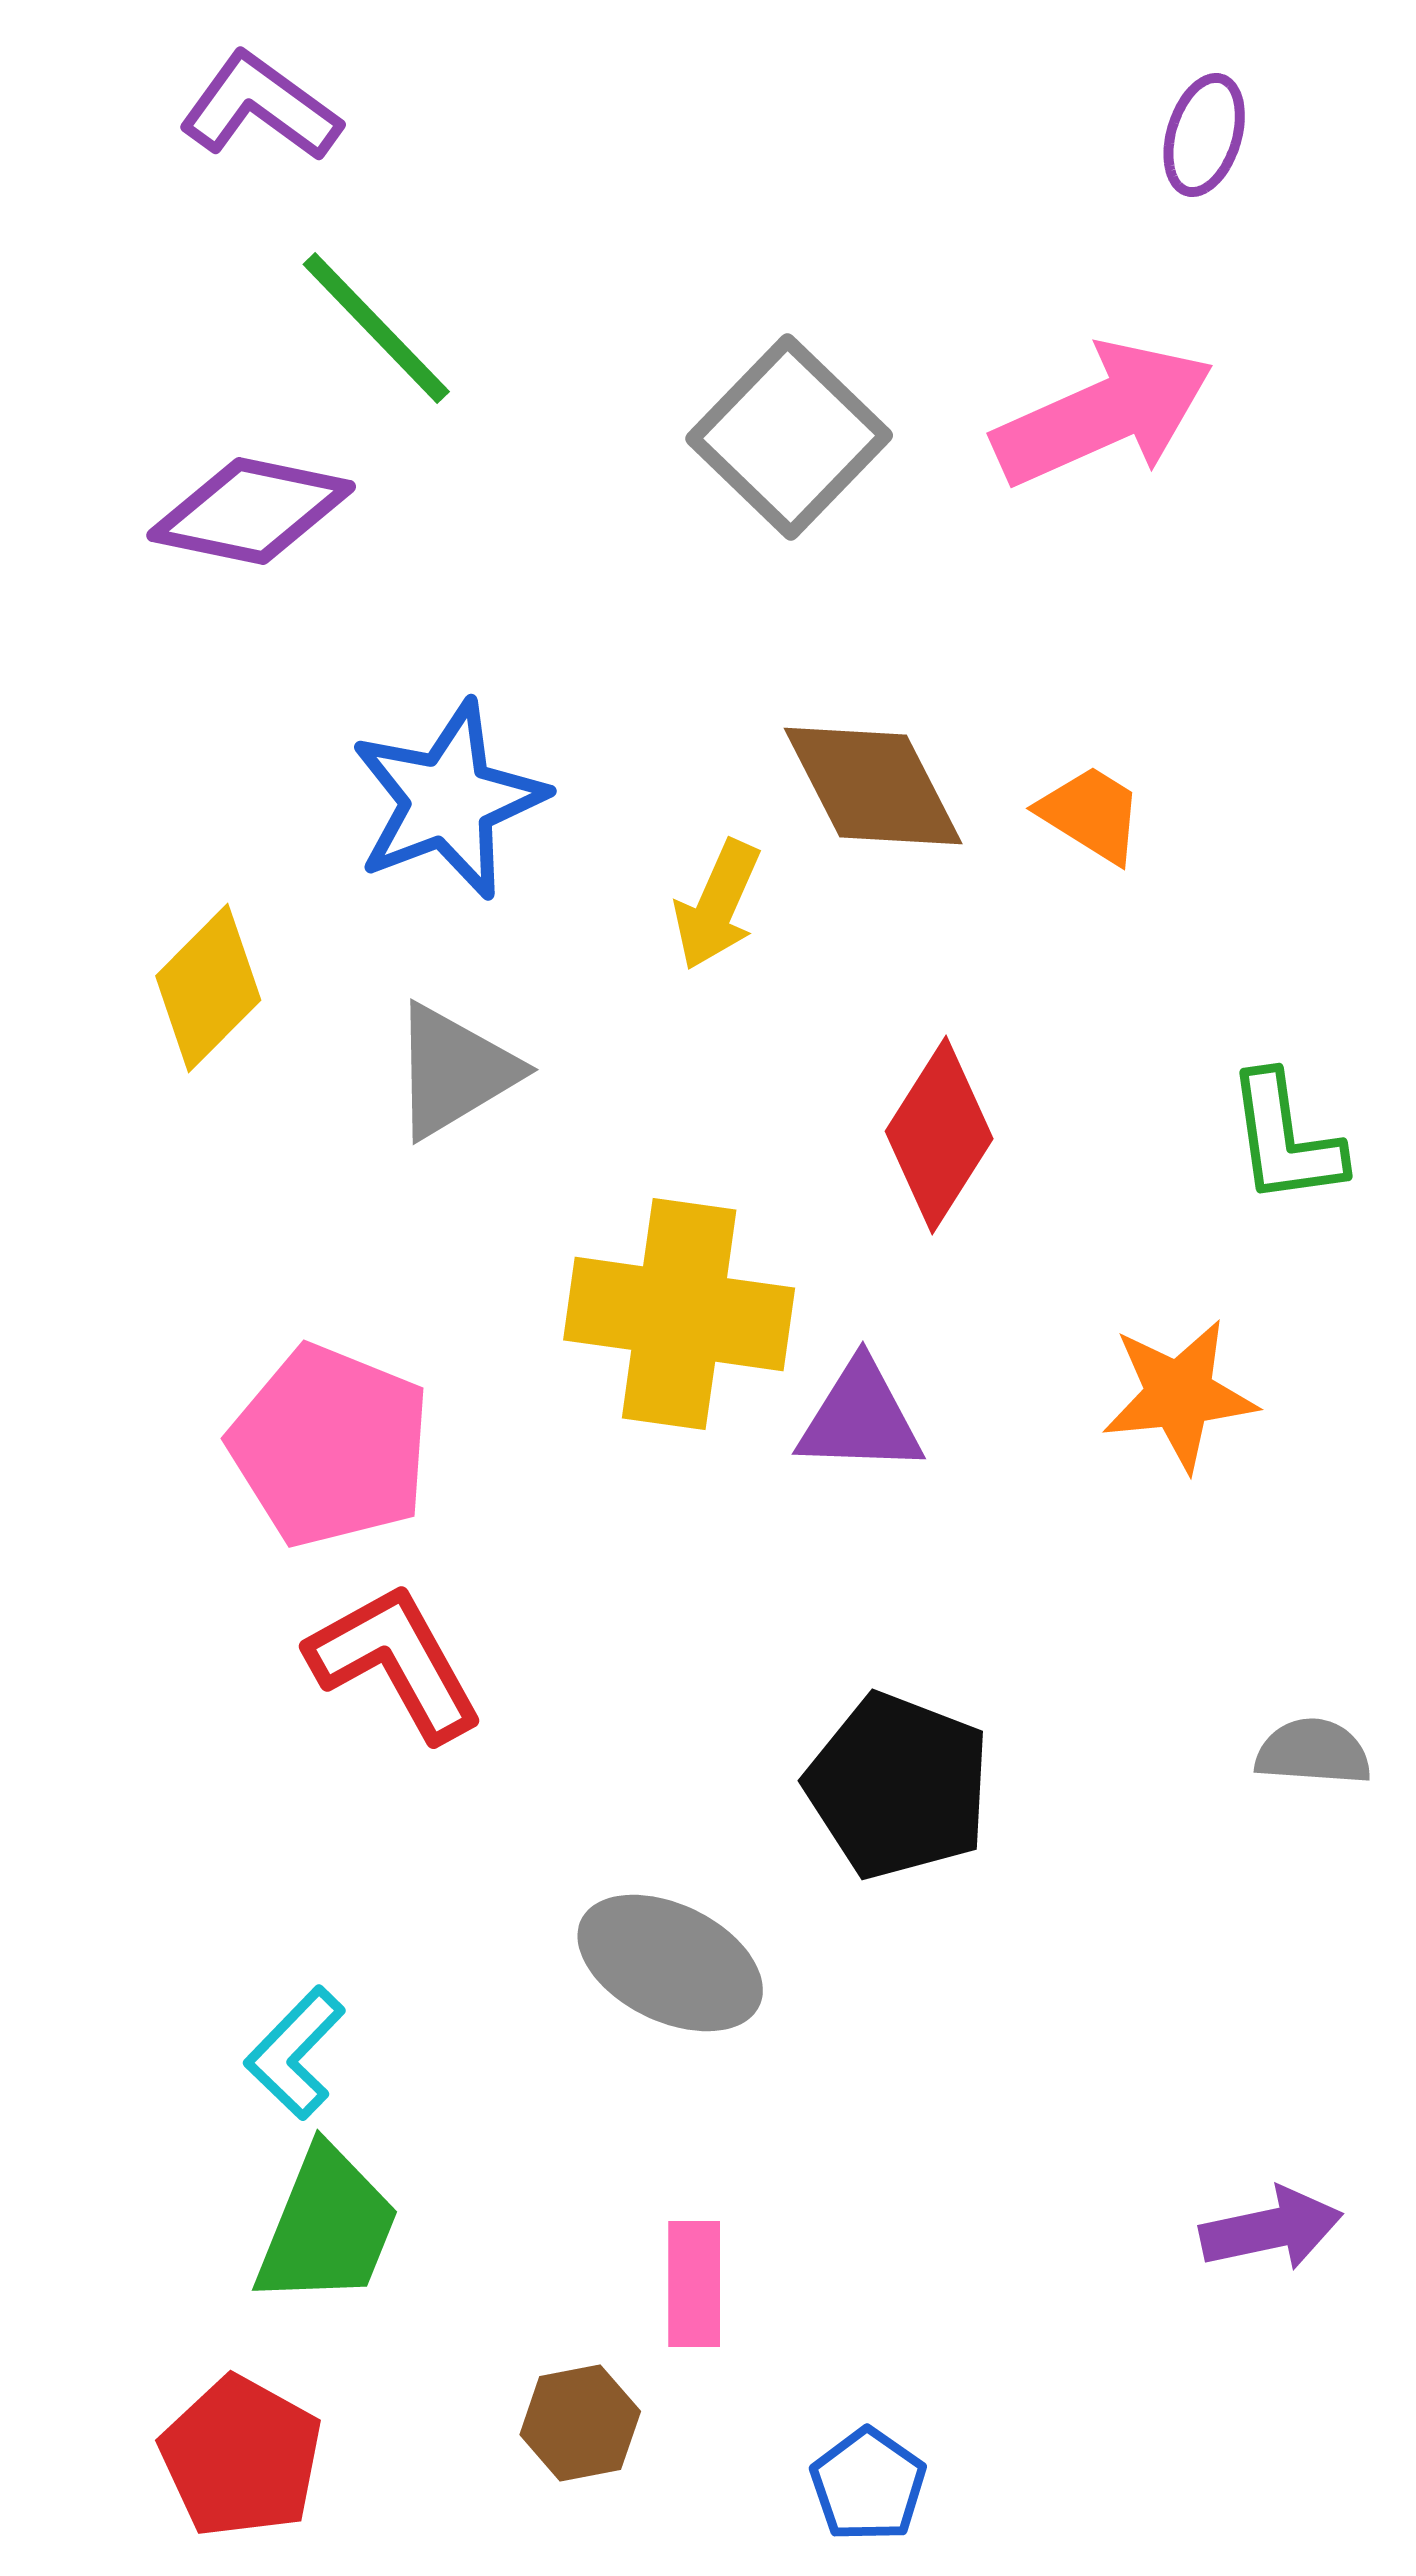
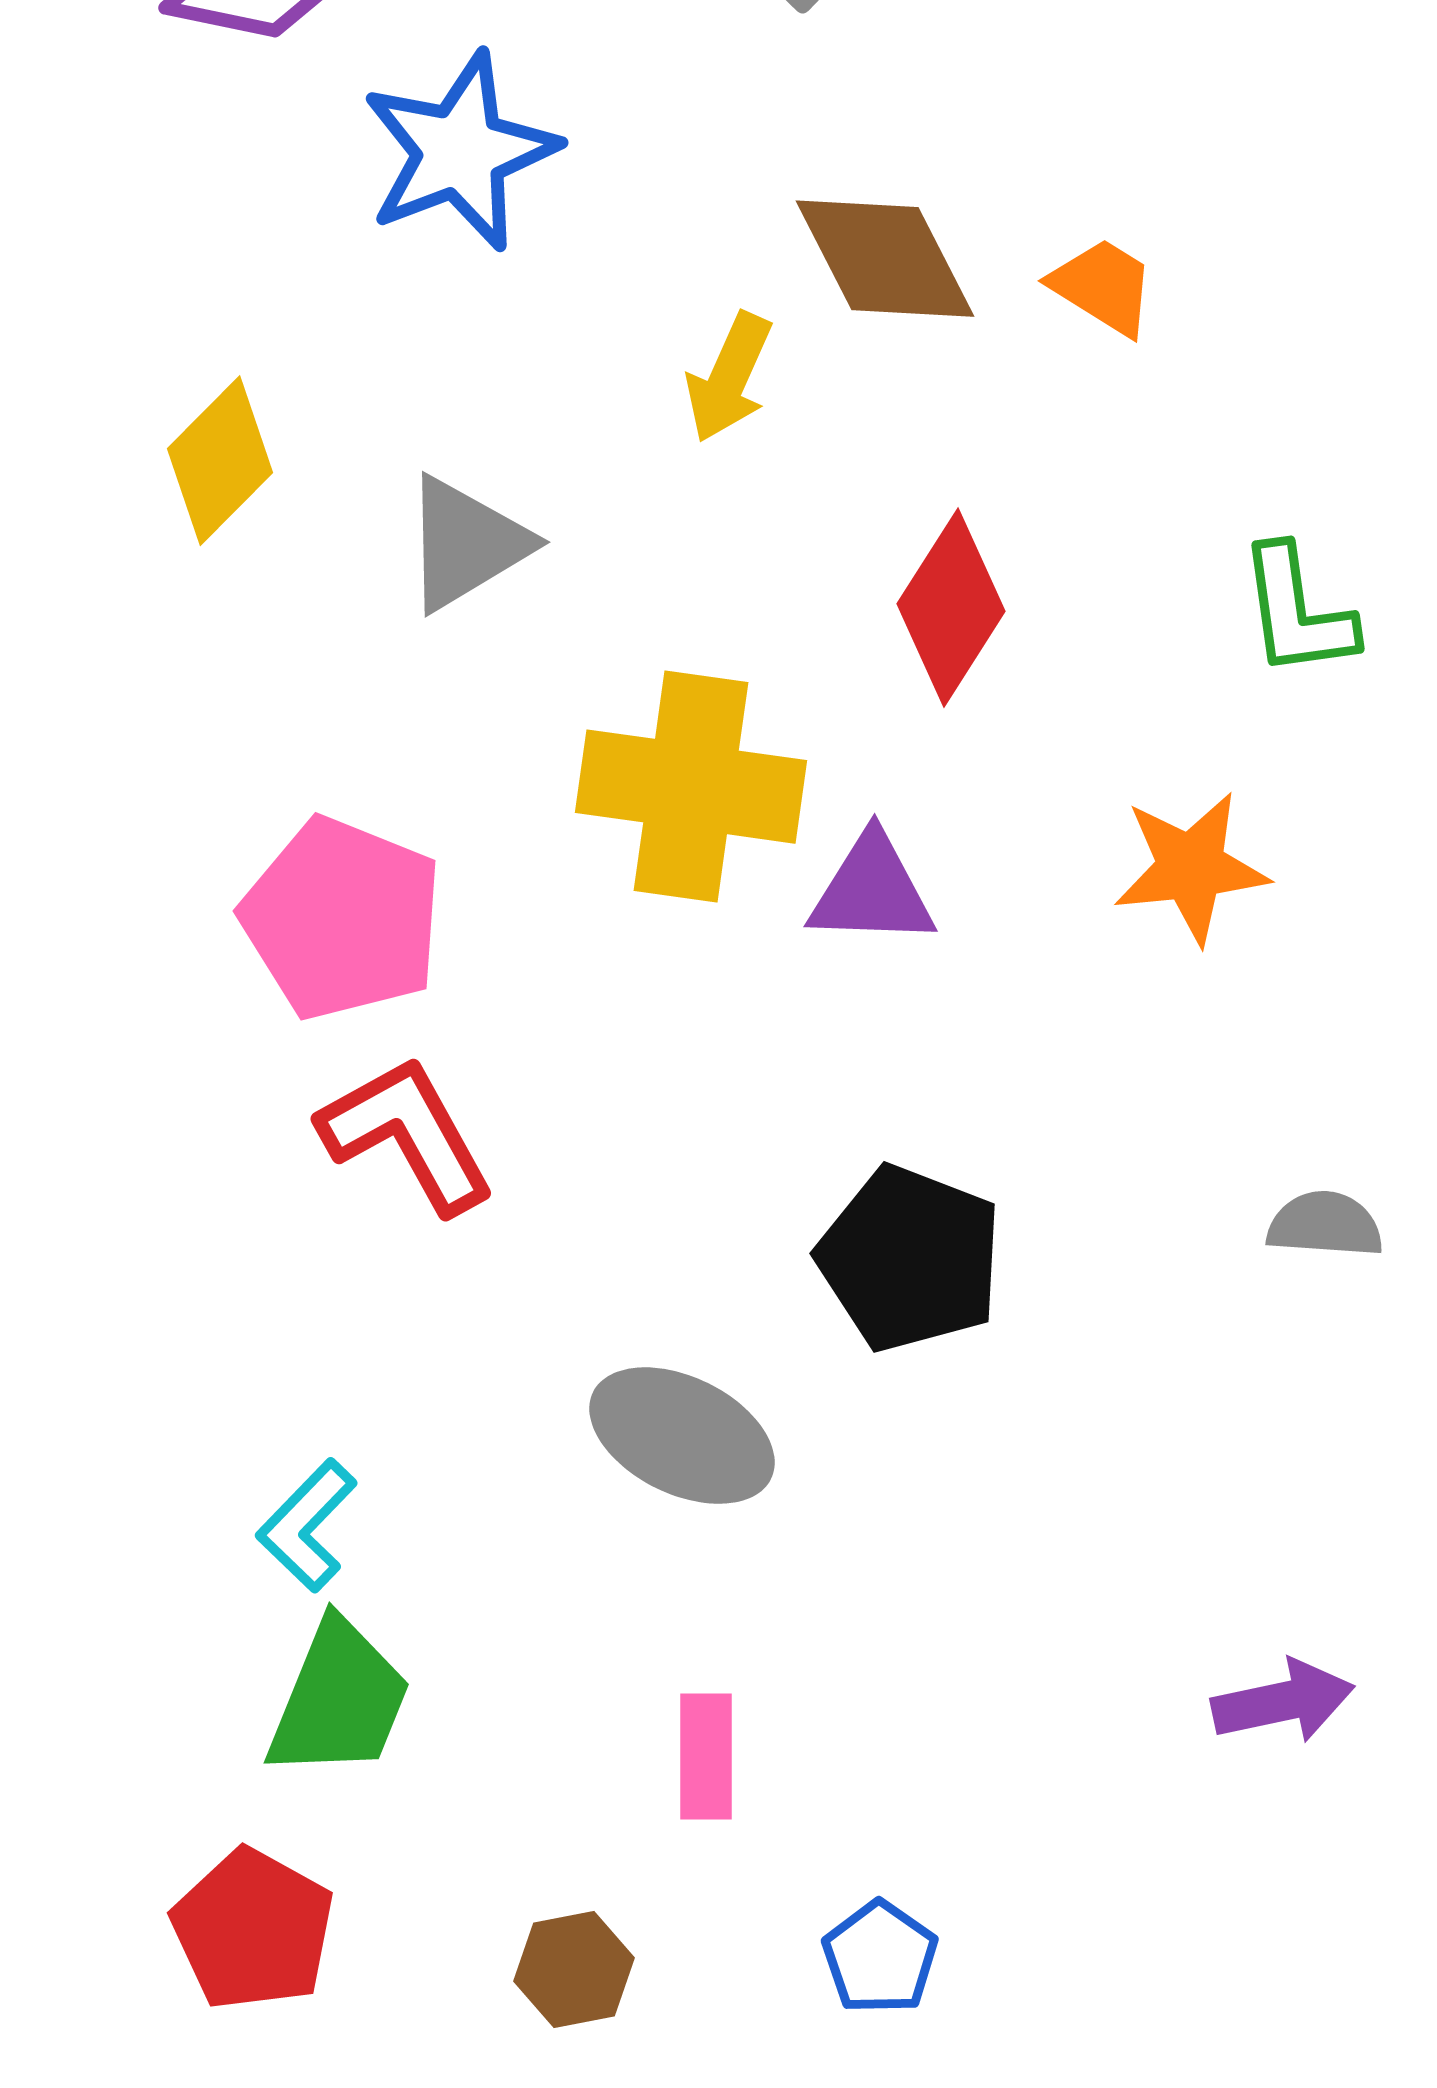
blue star: (448, 800) -> (460, 152), moved
brown hexagon: (580, 2423) -> (574, 1970), moved

